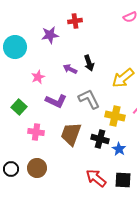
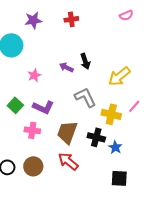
purple star: (50, 35) -> (33, 20), moved
purple L-shape: (56, 101) -> (43, 107), moved
red arrow: (96, 178) -> (68, 161), moved

